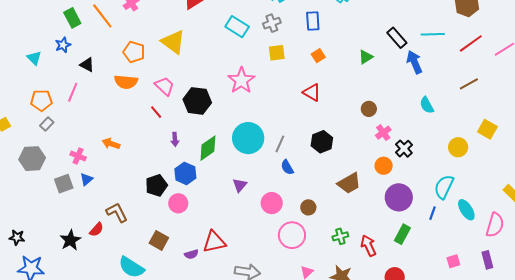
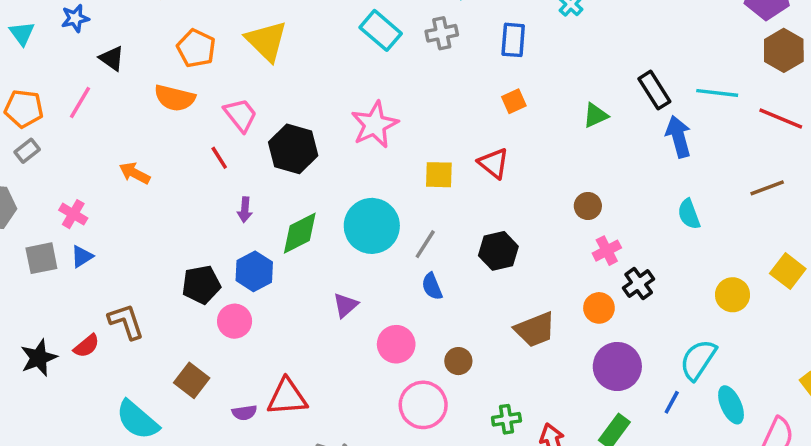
red line: (471, 43) -> (781, 119), turned 50
yellow square: (277, 53) -> (439, 175), moved
orange arrow: (111, 144) -> (135, 173), moved

